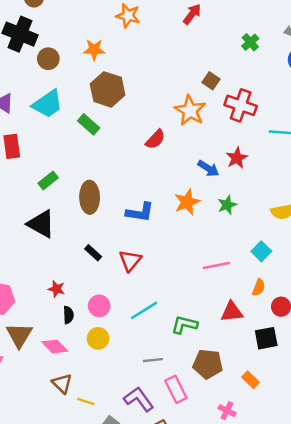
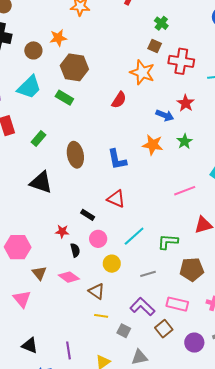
green cross: (250, 42) -> (161, 23), moved
brown circle: (48, 59) -> (33, 50), moved
green rectangle: (48, 180) -> (38, 138), moved
orange star: (187, 202) -> (153, 145), turned -30
blue L-shape: (140, 212) -> (117, 159), turned 80
black rectangle: (93, 253) -> (88, 215), moved
red triangle: (130, 260) -> (116, 199), turned -36
brown triangle: (19, 335) -> (39, 273), size x0.7
yellow circle: (98, 338) -> (112, 264), moved
brown triangle: (62, 383) -> (97, 291), moved
pink rectangle: (176, 389) -> (177, 304), moved, turned -40

